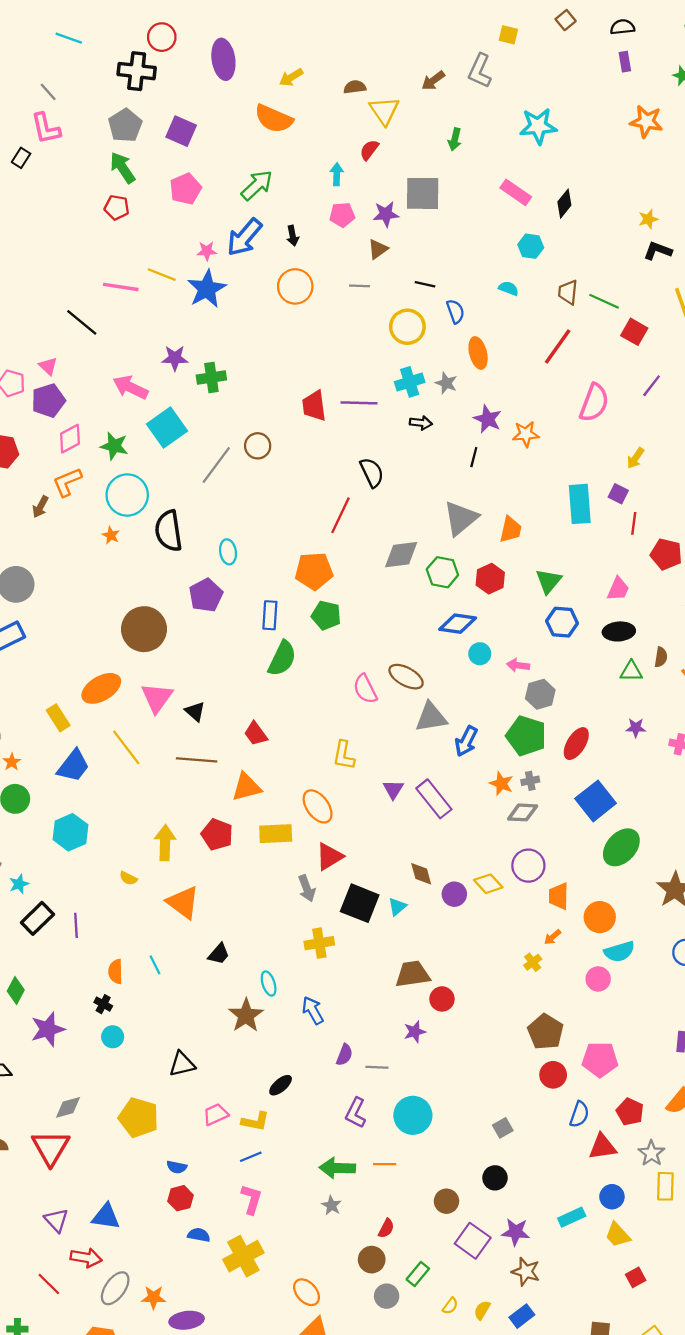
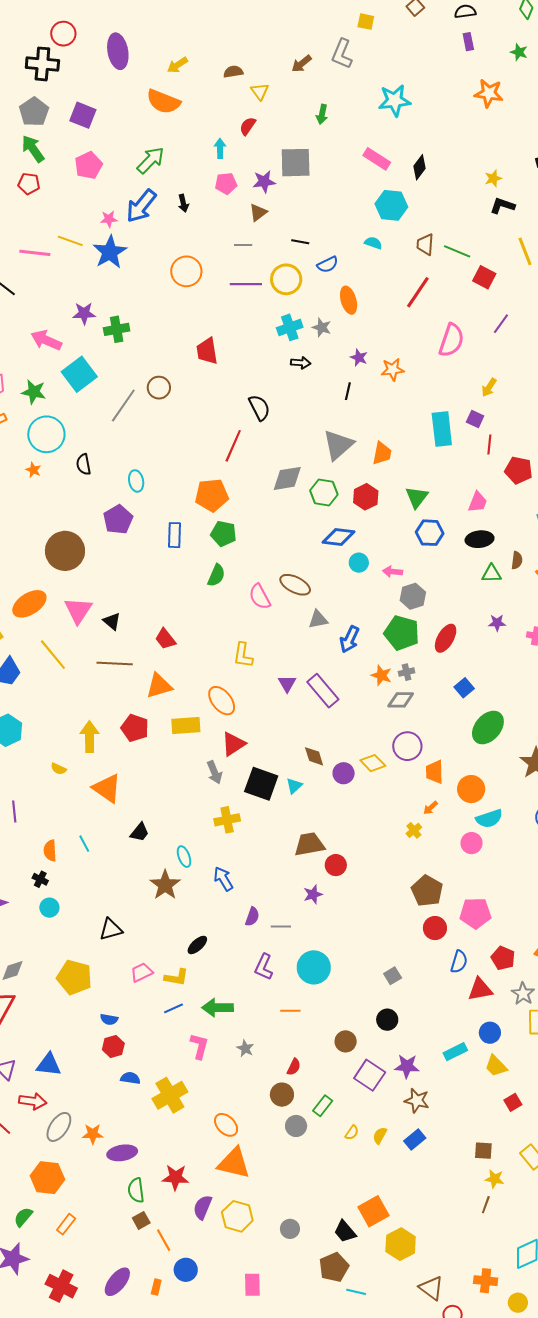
yellow triangle: (384, 111) -> (260, 91), size x0.7
cyan hexagon: (531, 246) -> (391, 205), size x1.4
orange circle: (295, 286) -> (186, 271), moved
blue semicircle: (455, 311) -> (328, 265), turned 85
purple line: (359, 403) -> (246, 284), moved
purple star: (488, 419) -> (359, 358), size x0.7
black semicircle: (169, 531) -> (84, 464), size x0.6
green semicircle: (282, 658) -> (216, 575), moved, size x0.7
gray triangle: (431, 717) -> (318, 619), size x0.7
blue square: (596, 801) -> (464, 688), size x0.6
green arrow: (337, 1168) -> (218, 1008), moved
pink L-shape: (252, 1199) -> (199, 1046), moved

